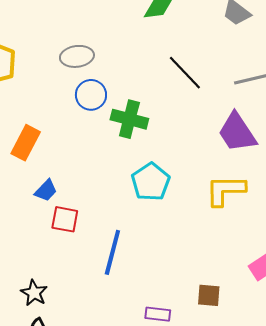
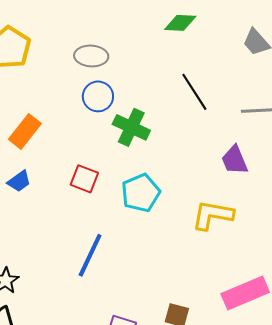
purple trapezoid: (237, 132) -> (235, 160), size x0.7
blue trapezoid: (46, 191) -> (19, 181), moved
red square: (65, 219) -> (84, 179), moved

